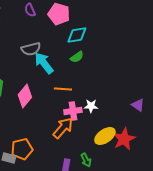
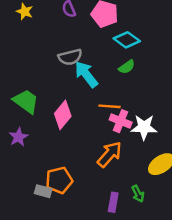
cyan diamond: (77, 35) -> (127, 40), turned 45
white star: (91, 106) -> (144, 127), size x1.5
pink cross: (73, 111) -> (121, 121), moved, turned 30

